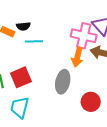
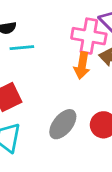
gray ellipse: (63, 82) -> (63, 124), moved, turned 30

